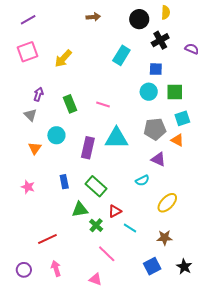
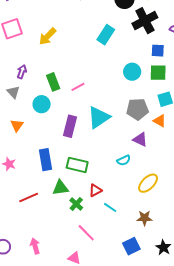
black cross: (160, 40) -> (145, 21), size x1.4
blue square: (156, 69) -> (158, 51), moved
pink line: (103, 104) -> (78, 87), moved, turned -48
cyan circle: (56, 135) -> (42, 104), moved
cyan triangle: (116, 138) -> (99, 117), turned -35
blue rectangle: (64, 182) -> (45, 160), size x1.5
green rectangle: (96, 186) -> (77, 165), turned -30
red line: (47, 239) -> (29, 197), moved

